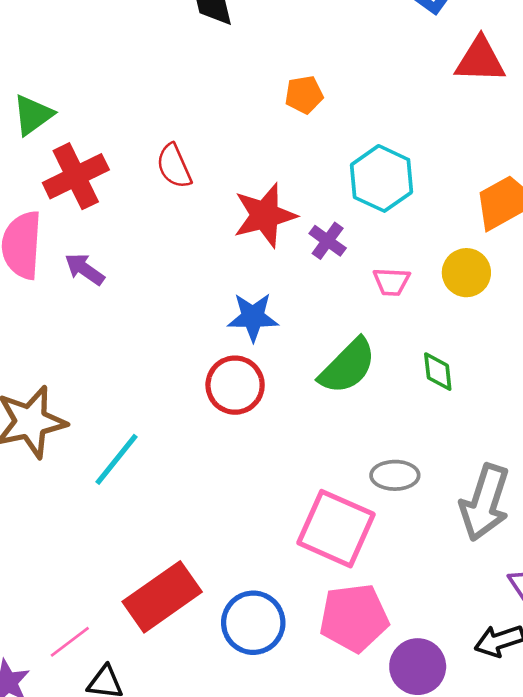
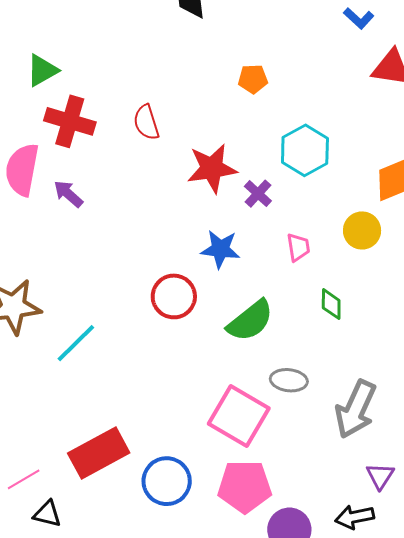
red cross: (76, 176) -> (70, 121), turned 36
pink trapezoid: (391, 282) -> (298, 247), moved, turned -108
blue star: (253, 317) -> (220, 249), moved
green semicircle: (348, 366) -> (250, 321), moved

